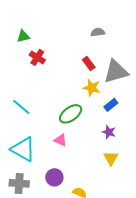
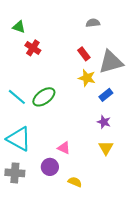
green triangle: (23, 36) -> (19, 27), turned 32
green ellipse: (71, 114) -> (44, 97), moved
pink triangle: (60, 140) -> (64, 148), moved

